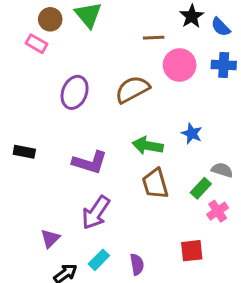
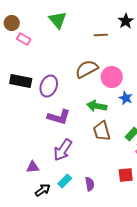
brown circle: (50, 19) -> (12, 23), moved
pink circle: (180, 65) -> (112, 77), moved
purple ellipse: (75, 92) -> (49, 86), moved
black rectangle: (24, 152) -> (21, 81), moved, size x1.5
purple triangle: (50, 238) -> (33, 167), turned 40

